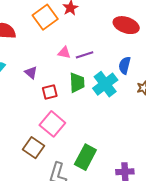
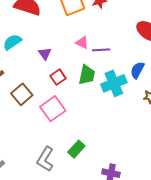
red square: (50, 92) -> (58, 77), turned -35
brown square: (33, 148) -> (22, 94), moved
green rectangle: (85, 157) -> (76, 149), size x0.7

